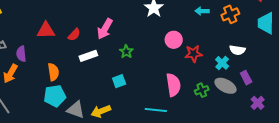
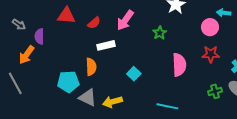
pink circle: (174, 40) -> (210, 27), moved
green star: (126, 52) -> (160, 33), moved
orange semicircle: (53, 72) -> (91, 67), moved
cyan square: (119, 81) -> (134, 74), turned -32
pink semicircle: (173, 85) -> (179, 65), moved

